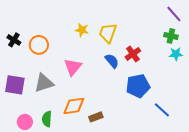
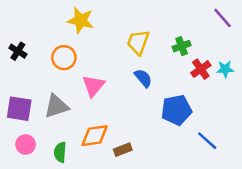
yellow star: (82, 30) -> (81, 20), moved, size x1.5
green cross: (171, 36) -> (182, 46), moved, turned -32
orange circle: (39, 45) -> (64, 58), moved
red cross: (133, 54) -> (201, 69), moved
pink circle: (25, 122) -> (26, 145), moved

